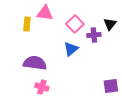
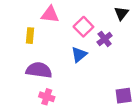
yellow rectangle: (27, 24) -> (30, 36), moved
black triangle: (110, 24) -> (121, 13), moved
purple cross: (94, 35) -> (105, 39), turned -32

